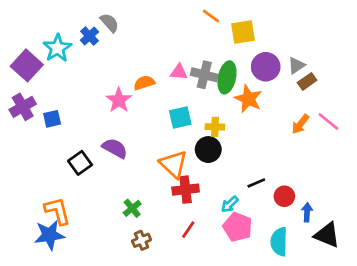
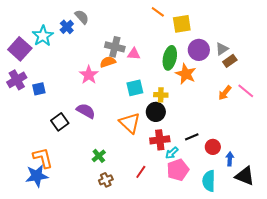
gray cross: (204, 75) -> (115, 47), moved
red cross: (186, 190) -> (160, 140), moved
pink pentagon: (238, 227) -> (178, 170), turned 30

